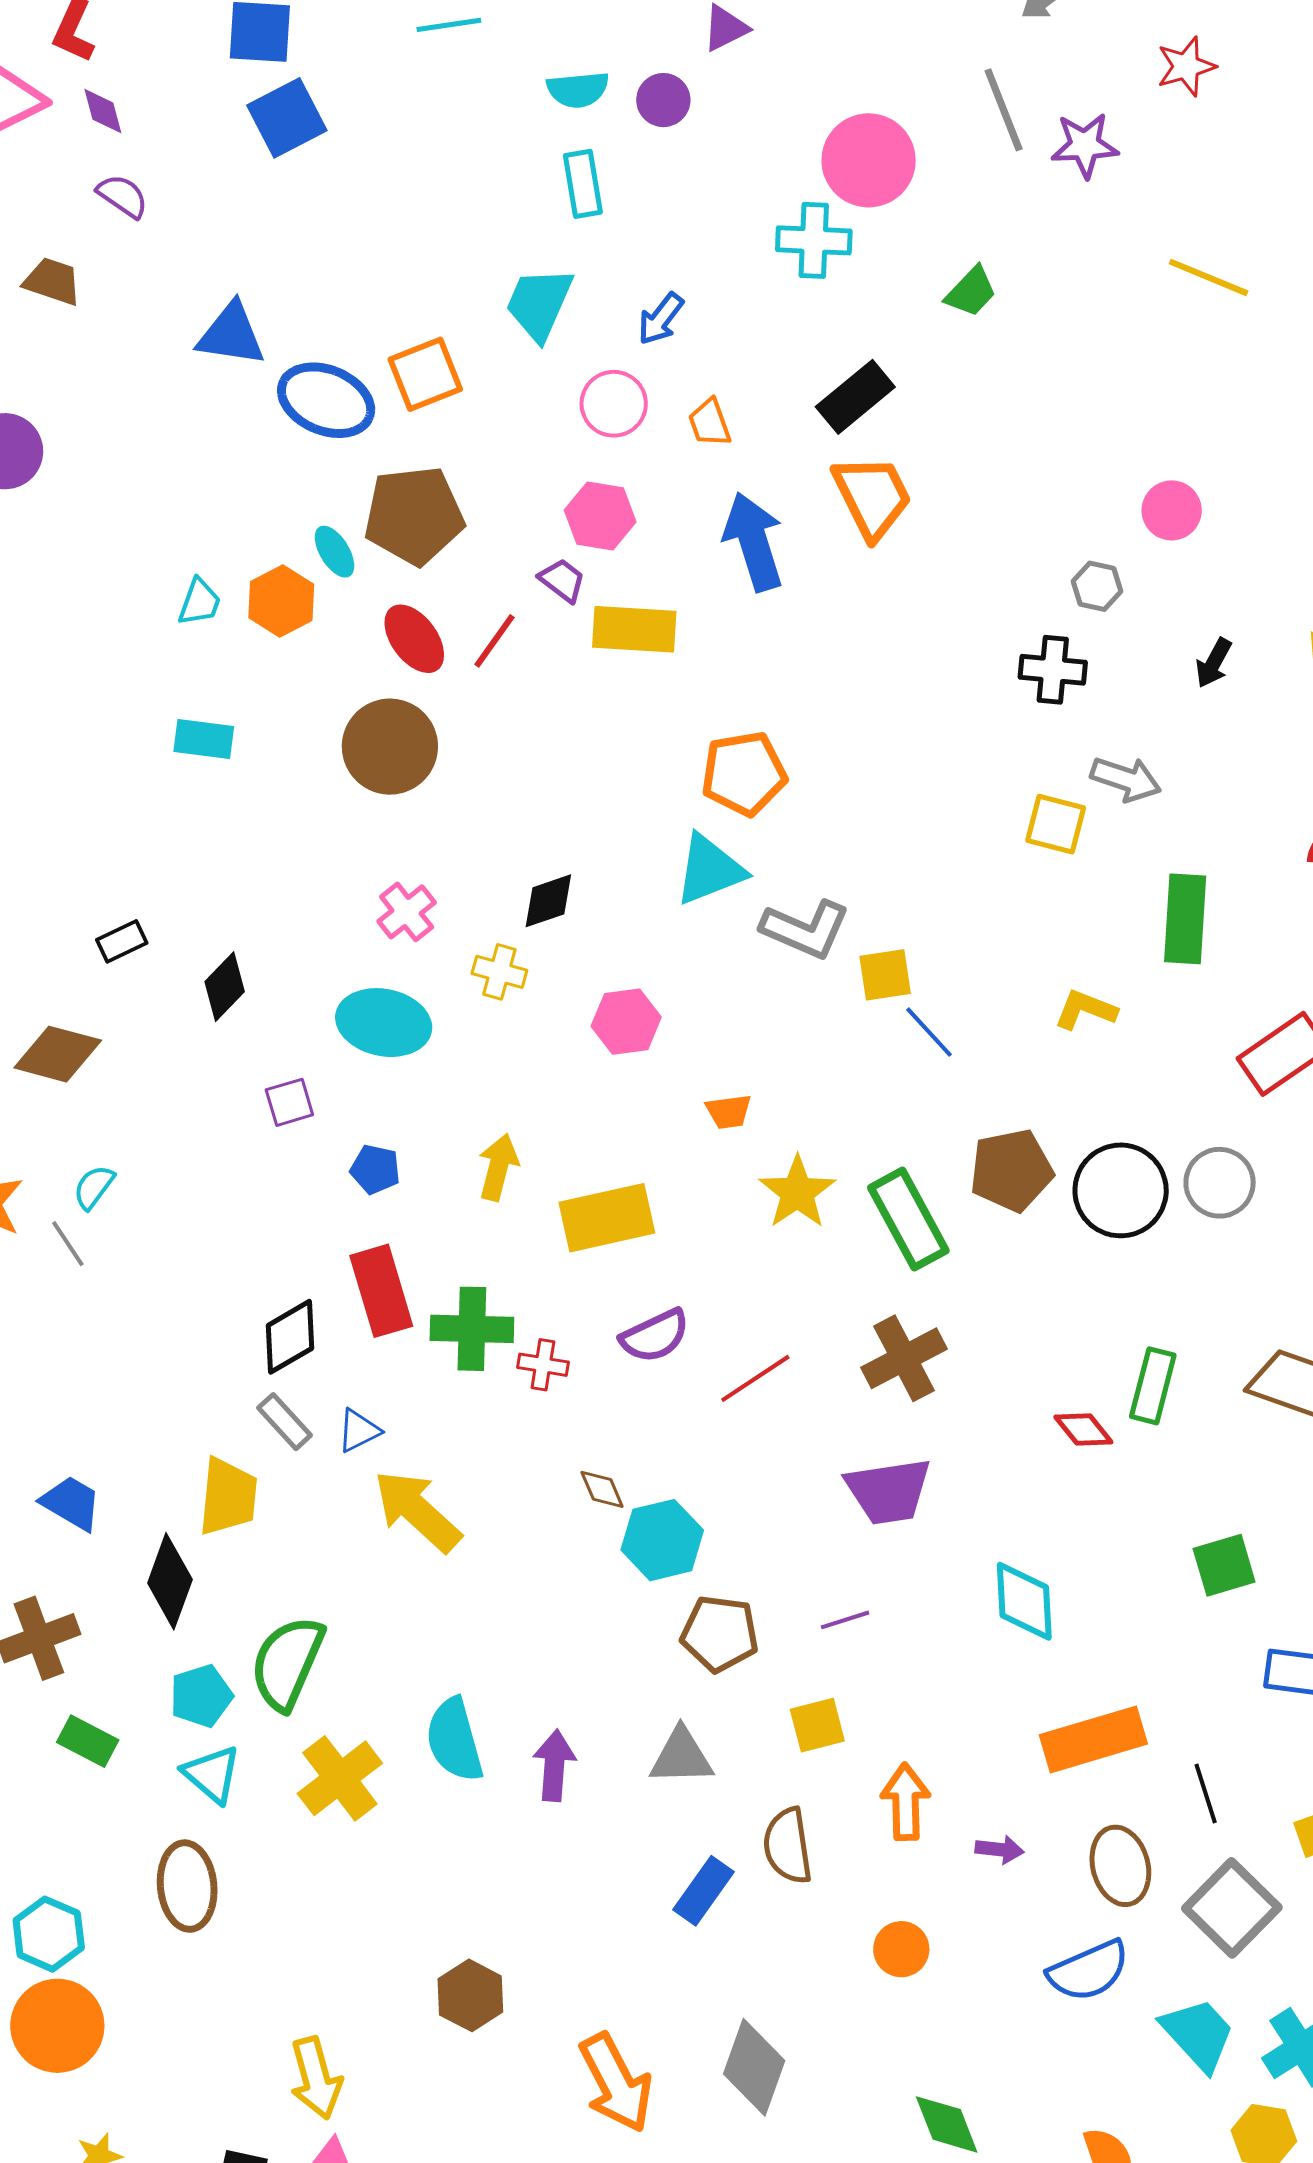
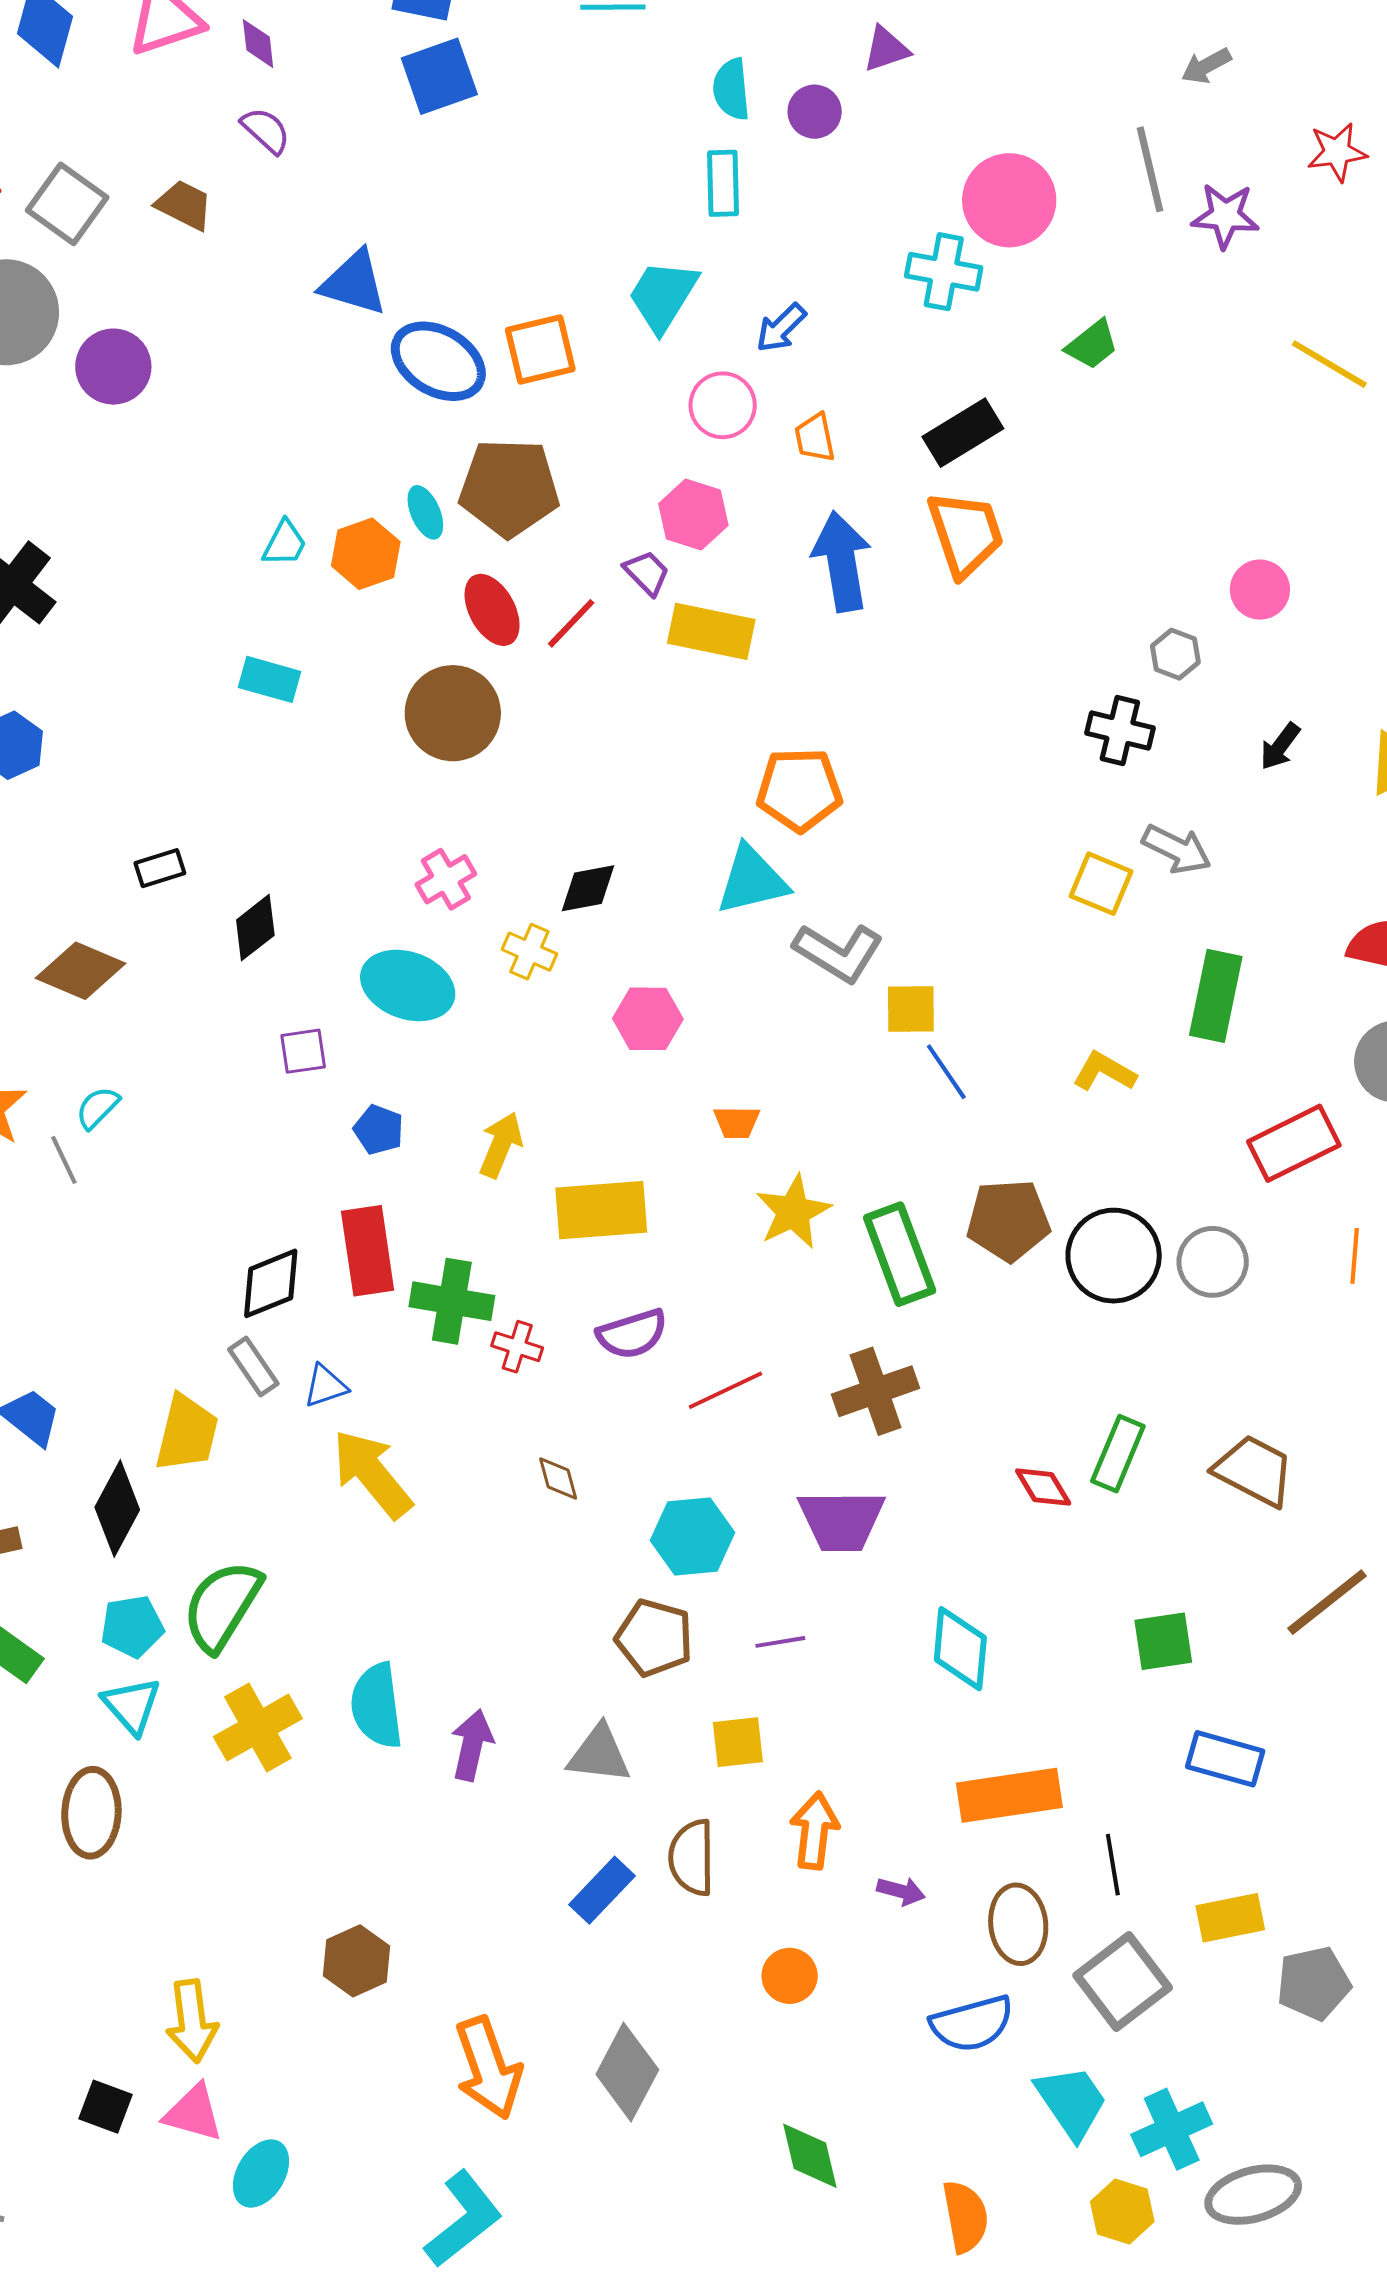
cyan semicircle: (578, 90) -> (731, 89), turned 82
cyan hexagon: (662, 1540) -> (693, 1537), moved

